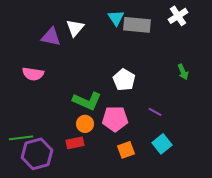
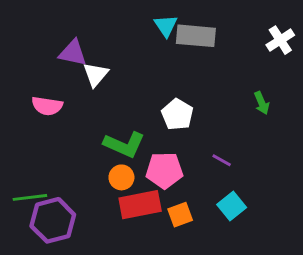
white cross: (178, 16) -> (280, 40), moved
white triangle: (75, 28) -> (96, 74), moved
red rectangle: (75, 143) -> (140, 205), moved, size x1.6

